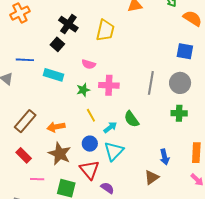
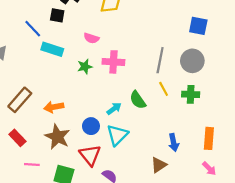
black square: (57, 44) -> (57, 15), turned -32
blue line: (25, 60) -> (33, 29), moved, turned 42
yellow line: (91, 115) -> (164, 89), moved

